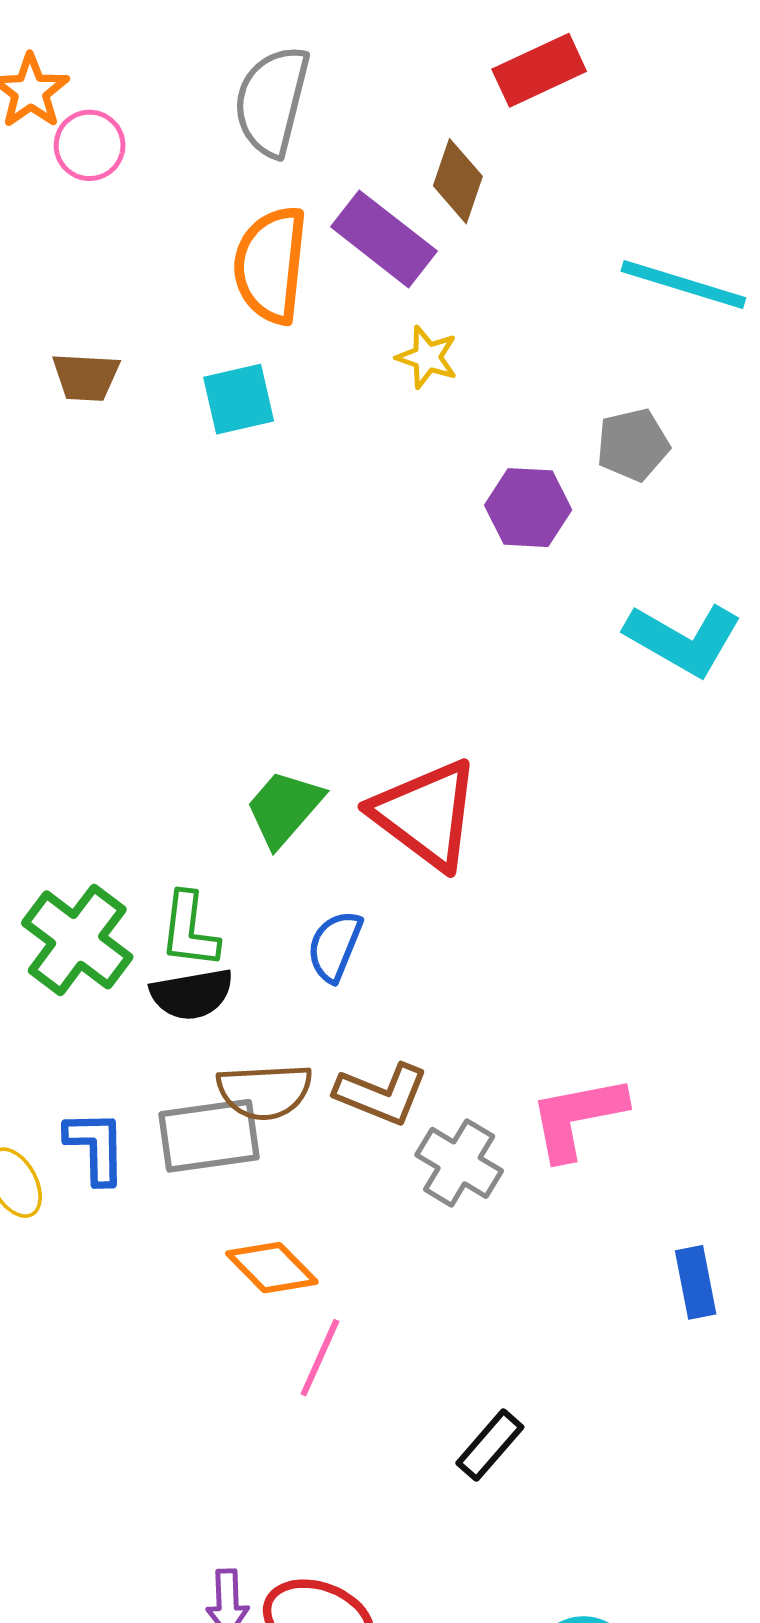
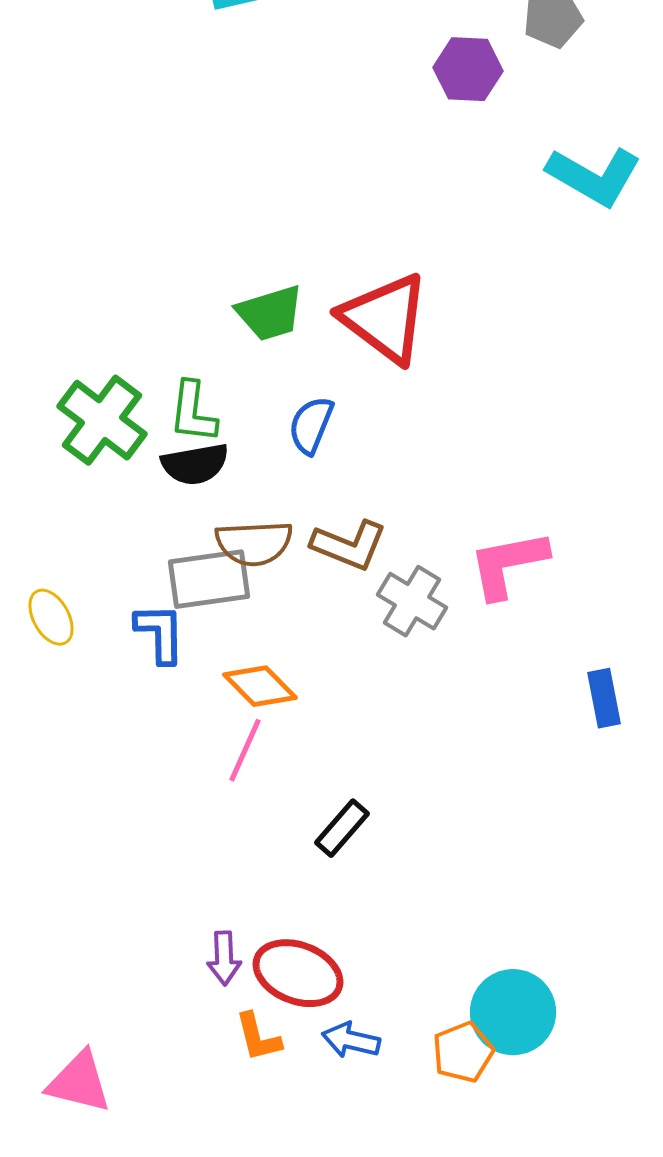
green trapezoid: (284, 808) -> (270, 313), turned -148
blue L-shape: (96, 1147) -> (160, 633), moved
pink line: (320, 1358) -> (245, 750), moved
black rectangle: (490, 1445) -> (342, 828), moved

